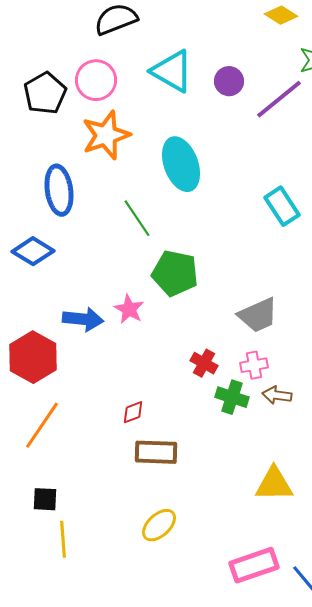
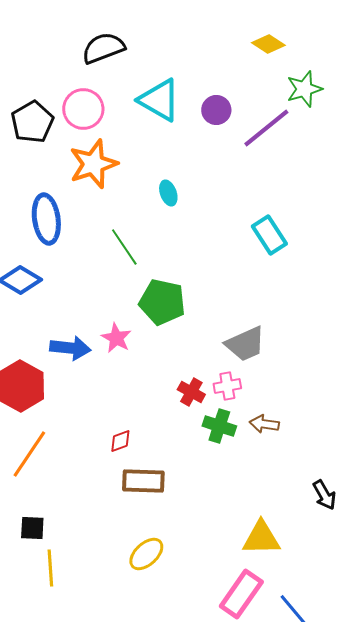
cyan ellipse: (181, 164) -> (168, 193), size x0.5
pink cross: (254, 365) -> (227, 386), moved
yellow triangle: (274, 484) -> (261, 538), moved
pink rectangle: (254, 565) -> (241, 594), turned -36

